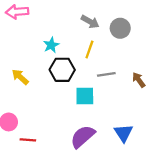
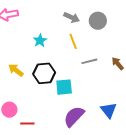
yellow line: (89, 50) -> (73, 41), turned -35
black hexagon: (62, 70) -> (44, 73), moved
cyan square: (85, 96) -> (64, 87), moved

